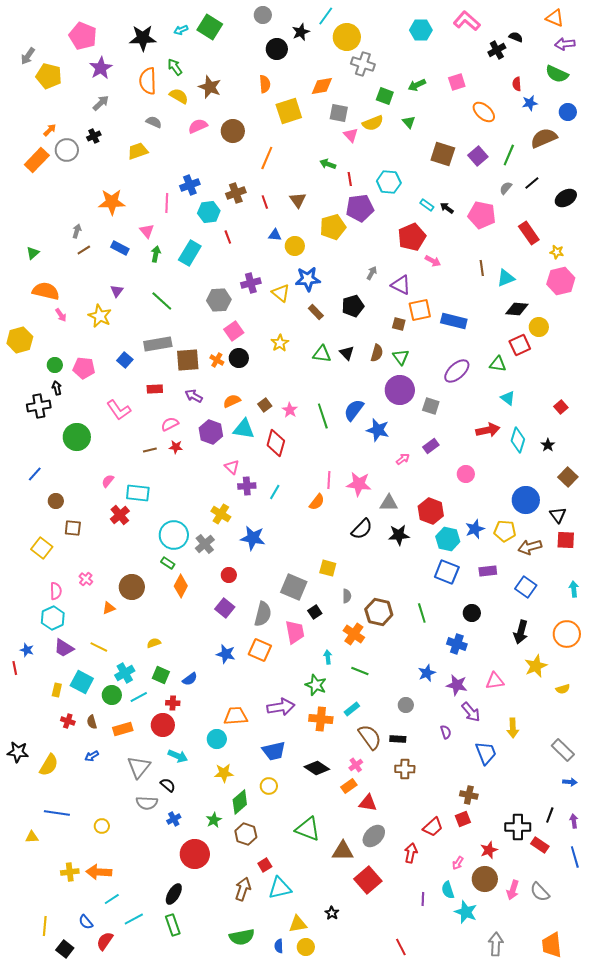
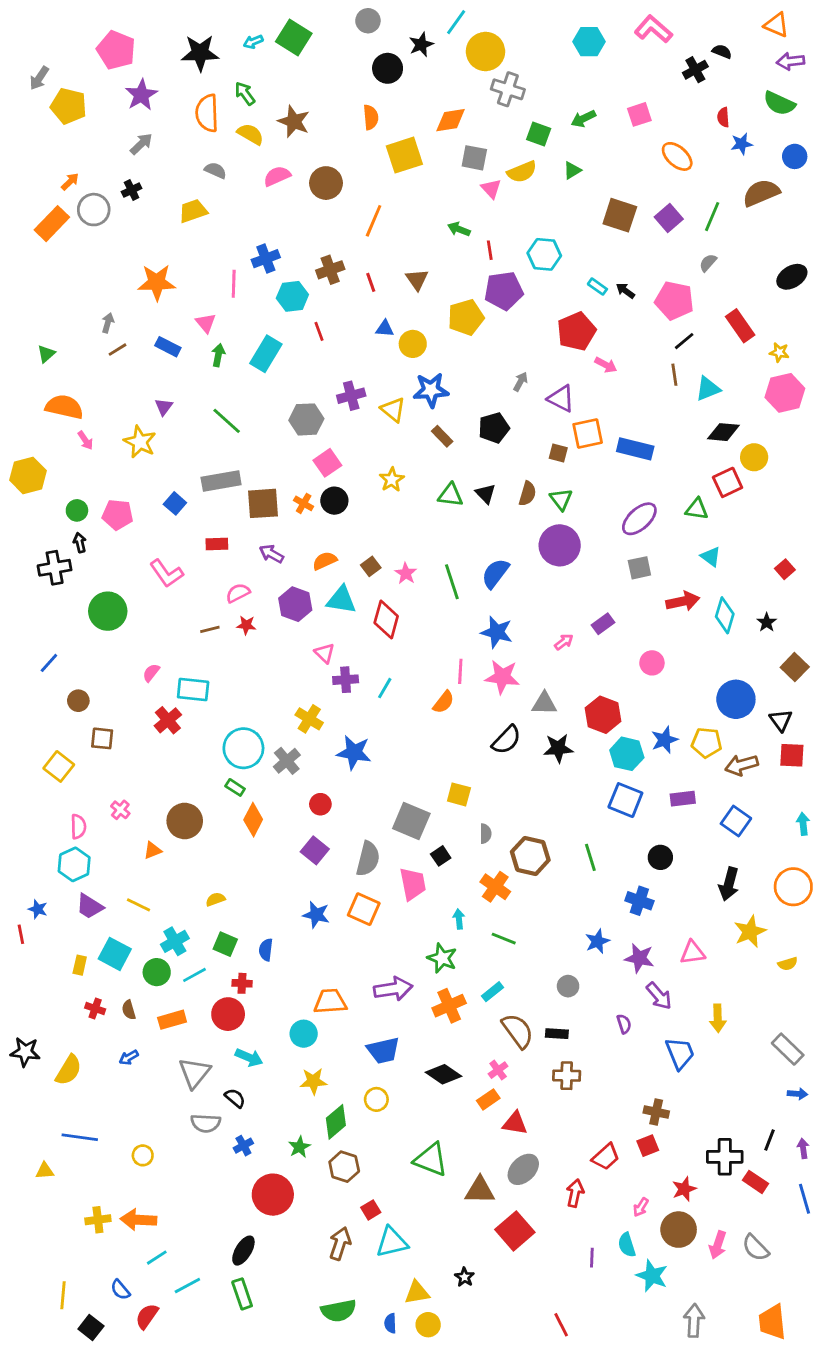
green triangle: (409, 122) -> (572, 170), turned 40
black line: (532, 183) -> (684, 341), moved
gray square: (431, 406) -> (639, 568), moved, turned -30
blue star: (378, 430) -> (497, 632), moved
blue semicircle: (190, 679) -> (266, 950), turned 133
orange cross: (321, 719) -> (449, 1006), turned -30

